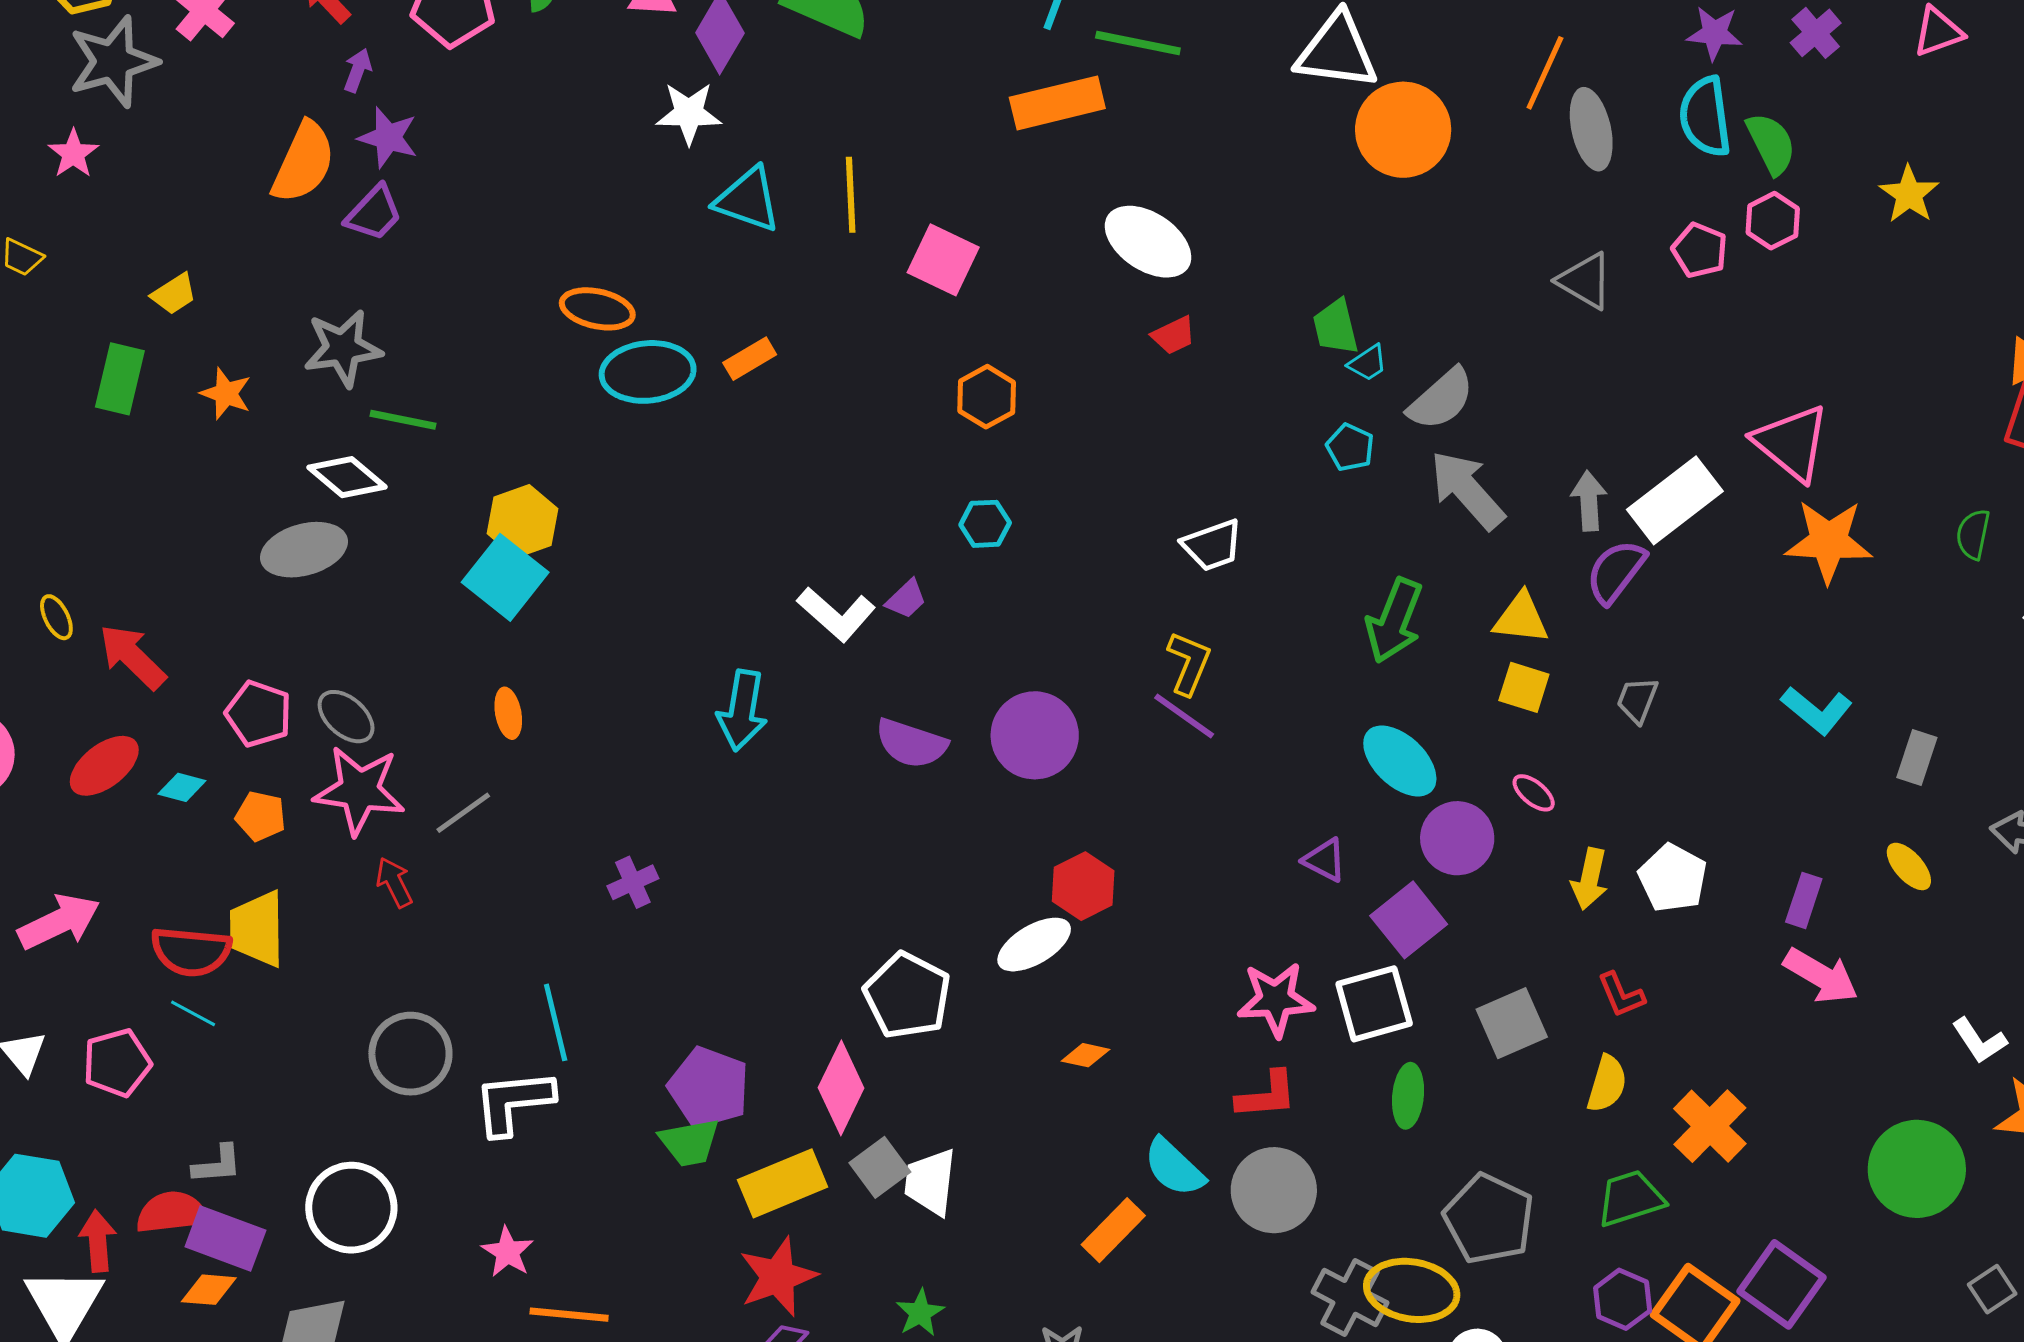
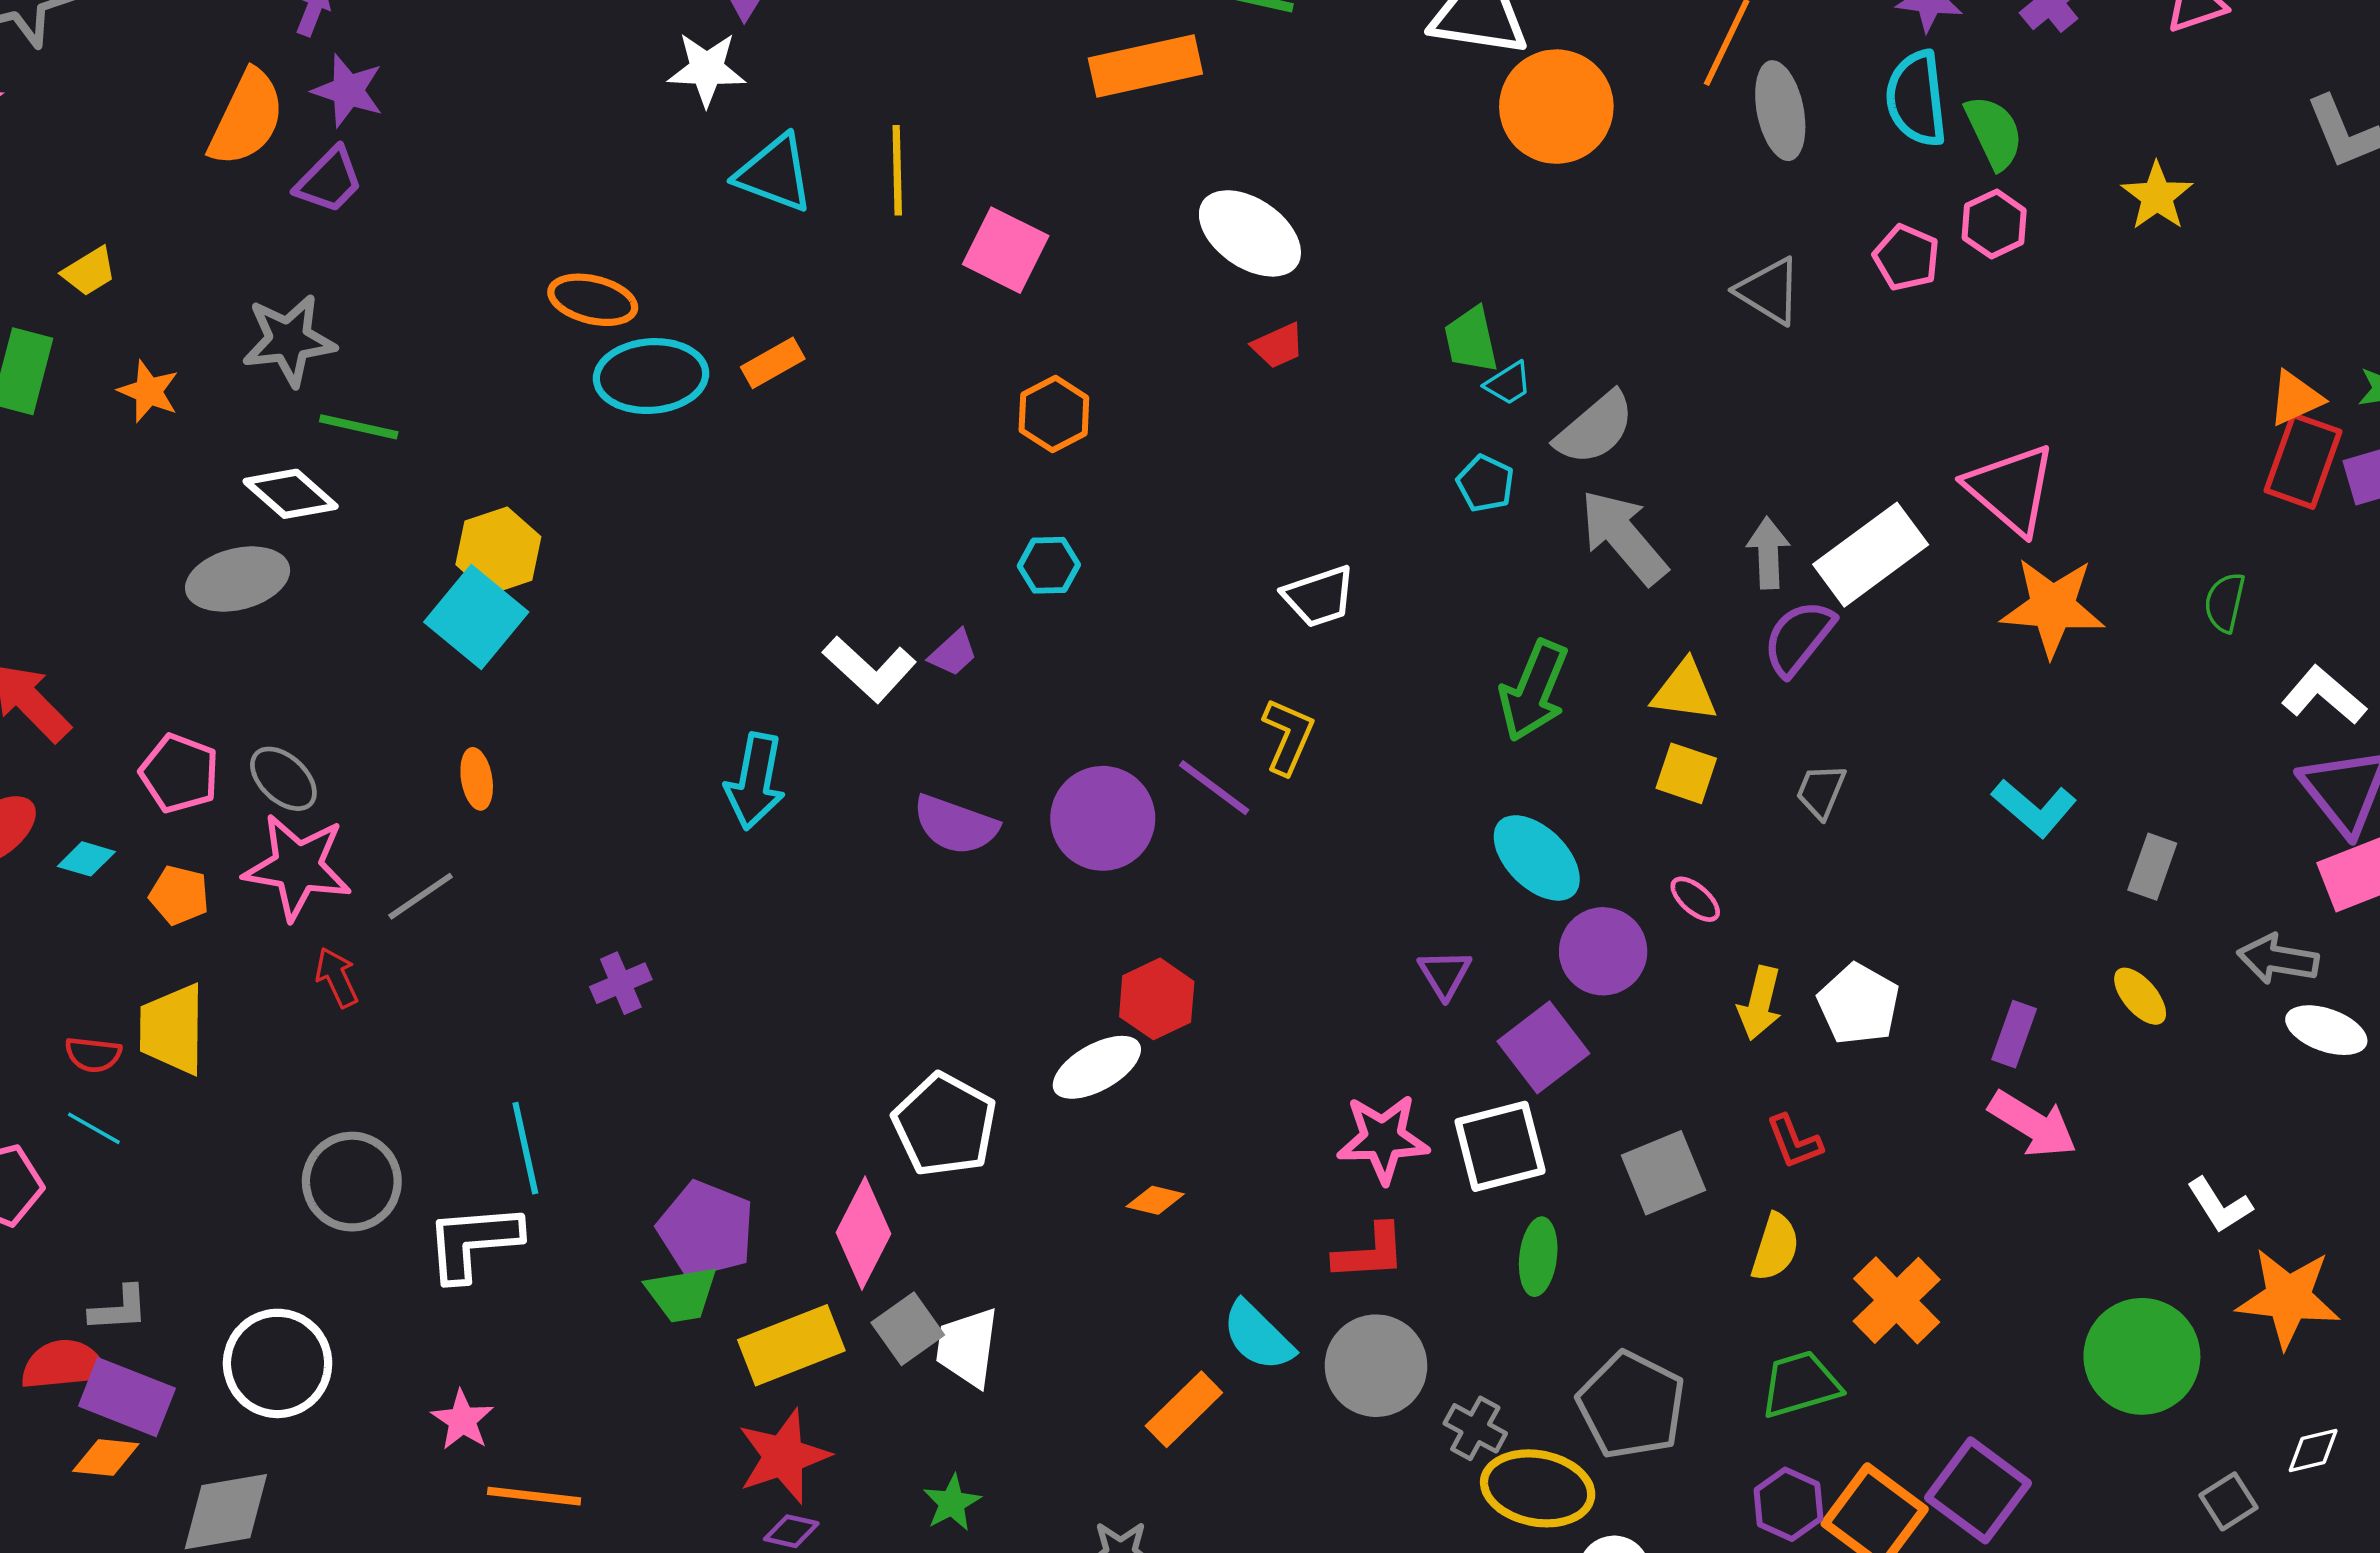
purple line: (1184, 716) -> (1214, 788), moved
purple triangle: (1325, 860) -> (1445, 974), turned 30
red semicircle: (191, 951) -> (93, 1055), size x0.6
gray cross: (1350, 1297) -> (1475, 1428), moved, size x0.7

